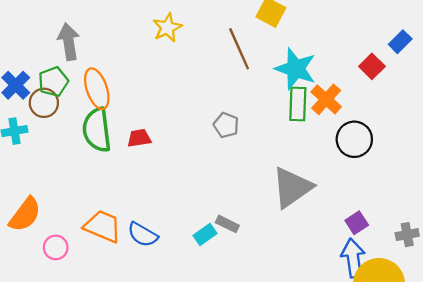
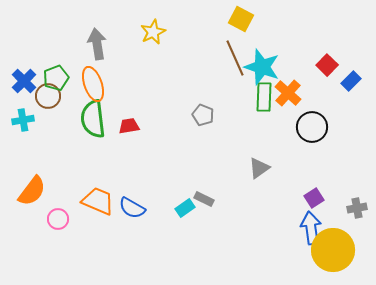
gray arrow: (69, 42) -> (97, 44), moved
blue rectangle: (400, 42) -> (351, 81), moved
brown line: (239, 49) -> (235, 58), moved
gray triangle: (292, 187) -> (259, 168), size x0.6

